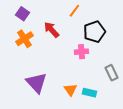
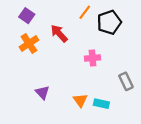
black pentagon: (94, 32) -> (109, 22), moved
purple triangle: (36, 83) -> (42, 93), size x0.6

